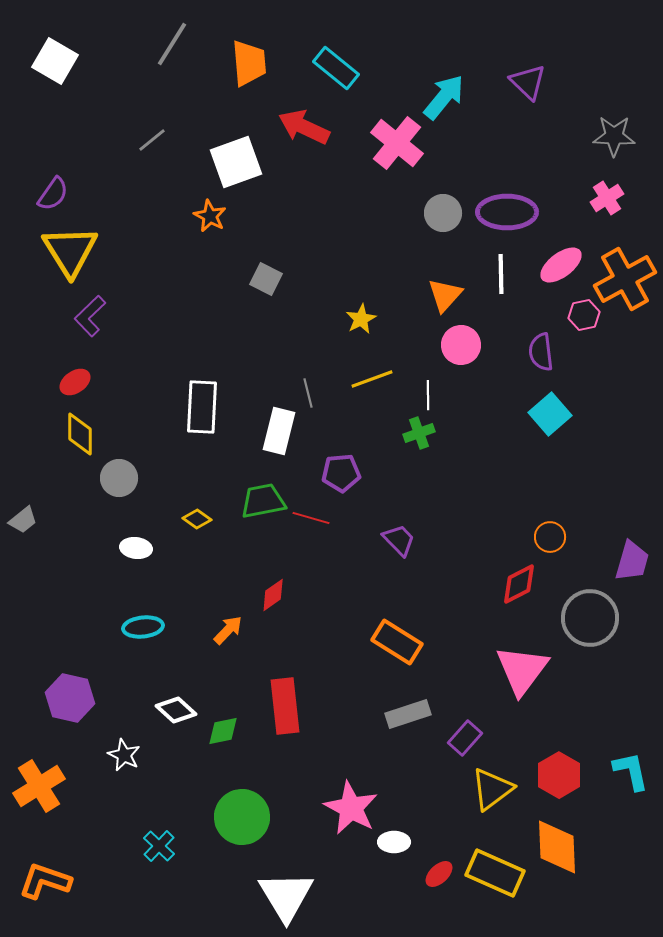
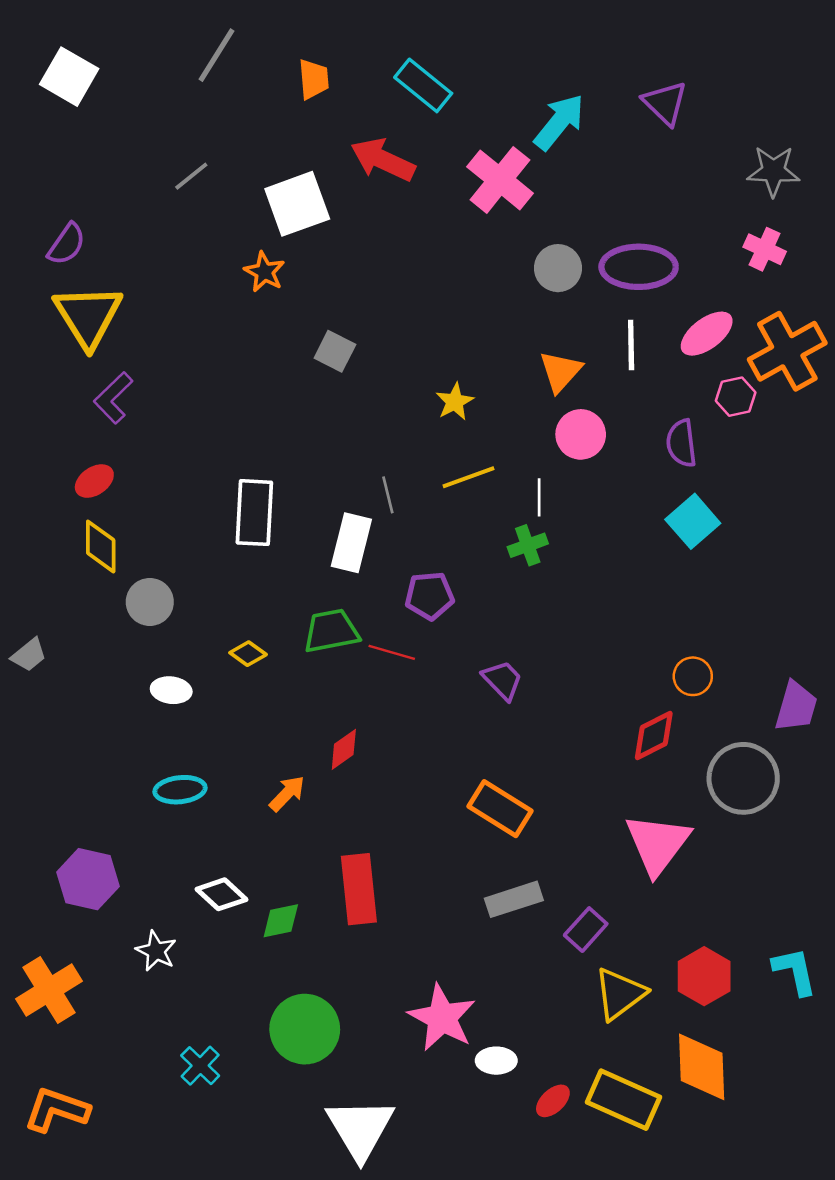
orange trapezoid: (249, 63) -> (314, 79), size x0.7
pink cross: (607, 198) -> (765, 249), turned -32

